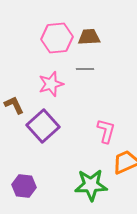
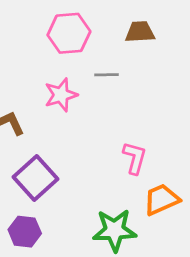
brown trapezoid: (89, 37) -> (140, 32), moved
purple square: (43, 126) -> (35, 178), moved

